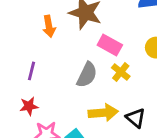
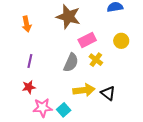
orange arrow: (49, 26) -> (27, 24), moved
pink rectangle: (110, 45) -> (87, 40), turned -54

